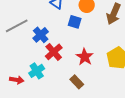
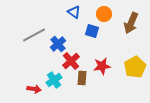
red star: (85, 57) -> (102, 66), turned 30
brown rectangle: (77, 82) -> (82, 78), moved, turned 48

